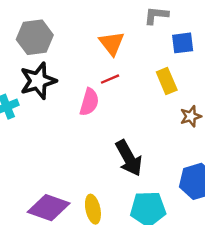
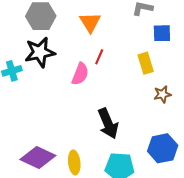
orange triangle: (112, 43) -> (90, 22), moved
red line: (110, 79) -> (99, 57), turned -49

